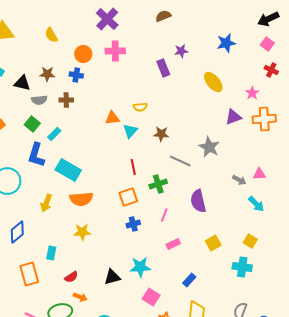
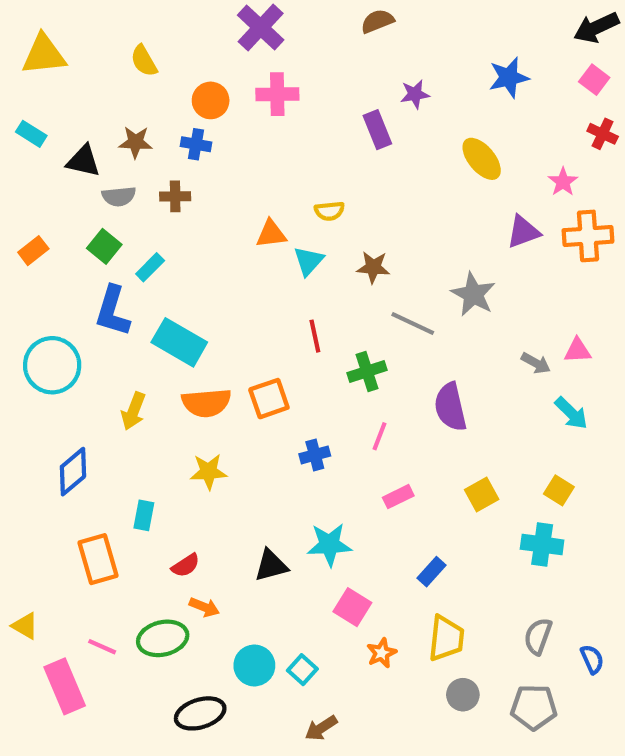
orange square: (128, 197) -> (269, 399), moved

